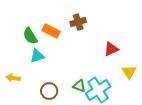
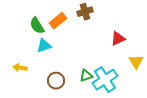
orange rectangle: (51, 31) -> (58, 21), turned -66
green triangle: (79, 86) -> (86, 76), turned -40

